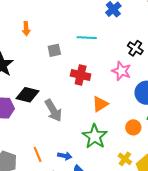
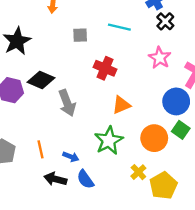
black cross: (135, 48) -> (165, 21), moved
pink star: (121, 71) -> (160, 58), moved
orange circle: (133, 127) -> (154, 138), size x1.5

